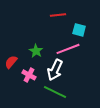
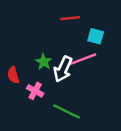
red semicircle: (11, 62) -> (13, 75), turned -56
white arrow: (55, 70) -> (63, 69), moved

